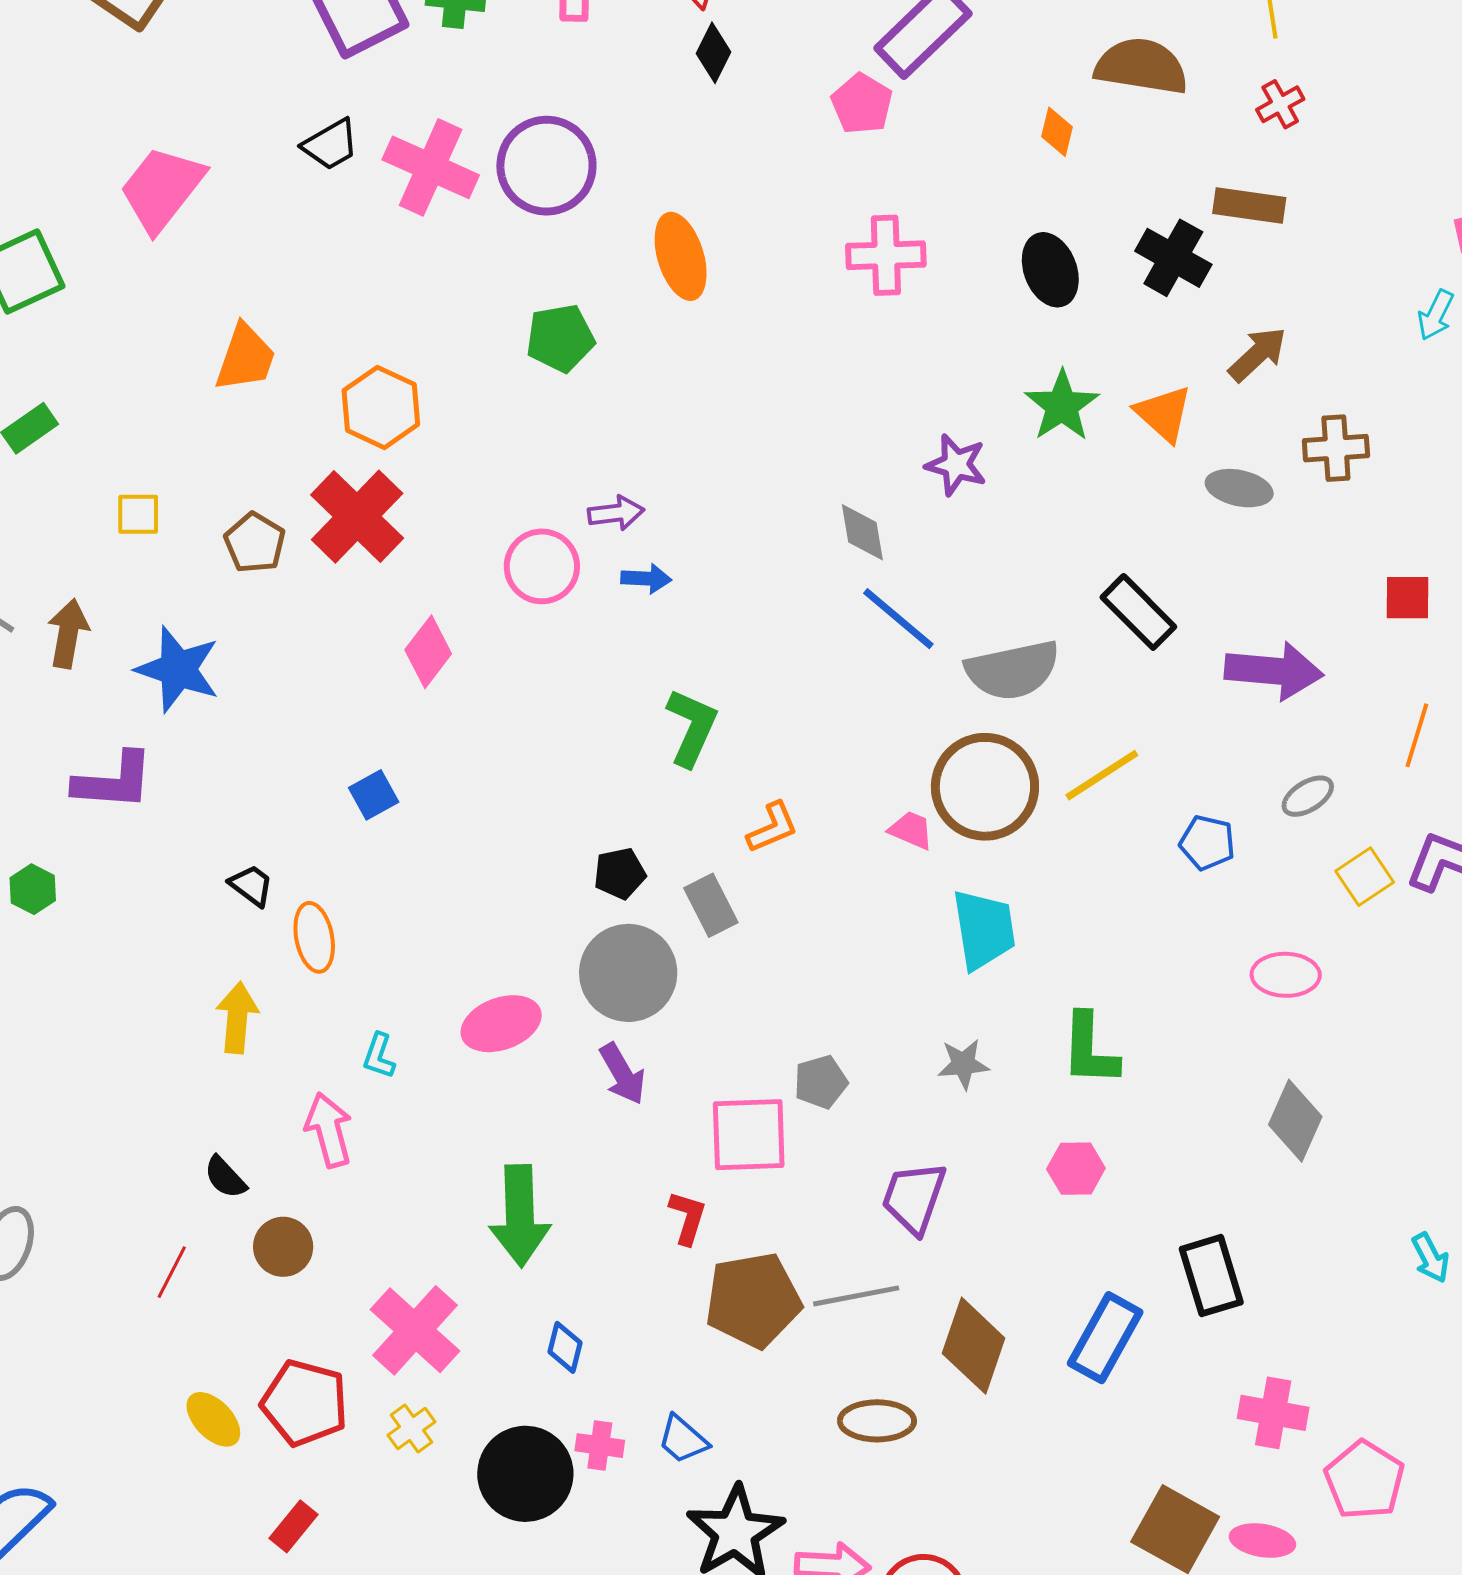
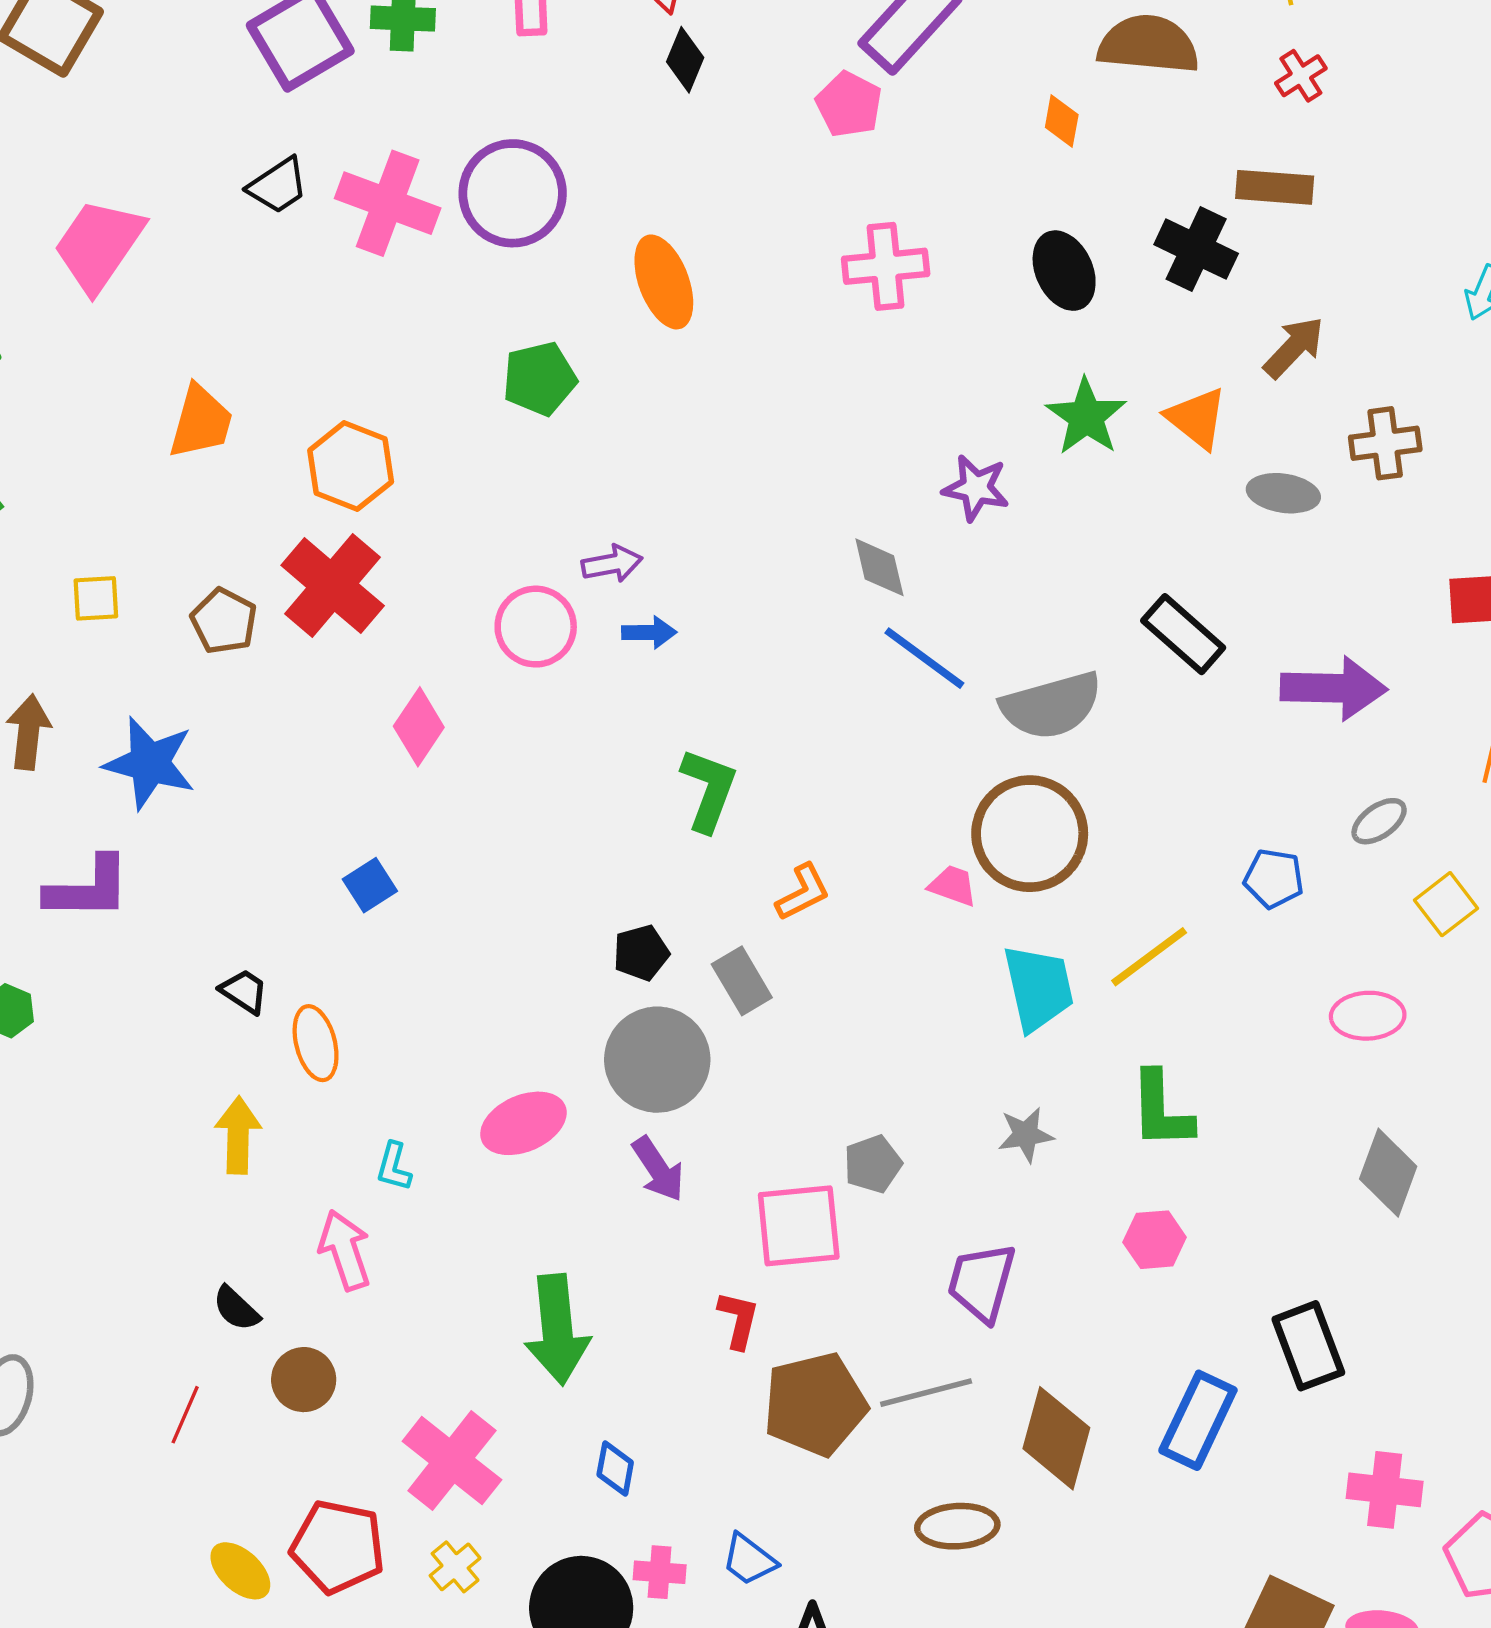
yellow line: (1102, 775) -> (1149, 957), moved

